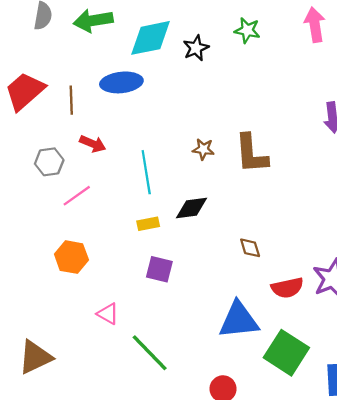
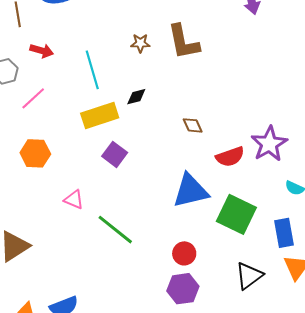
black diamond: (192, 208) -> (136, 97), size x0.7
yellow rectangle: (148, 224) -> (100, 115), size x1.8
purple square: (159, 269) -> (115, 154), turned 30

